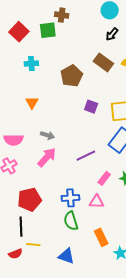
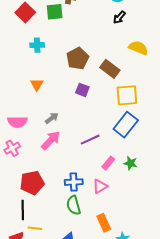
brown rectangle: (103, 62) -> (110, 69), moved
purple square: (91, 107) -> (82, 90), moved
gray arrow: (48, 135) -> (52, 118), turned -56
pink triangle: (97, 202) -> (100, 186), turned -35

